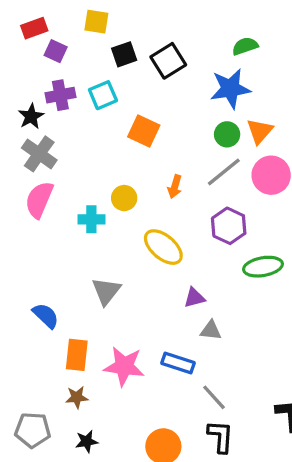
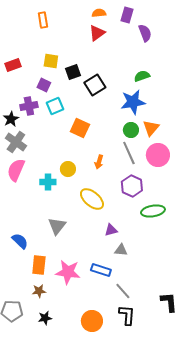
purple square: (56, 51) -> (44, 85), moved
black square: (124, 54) -> (73, 72), moved
gray line: (224, 172) -> (129, 153), turned -75

